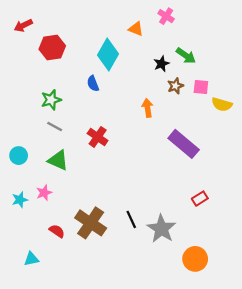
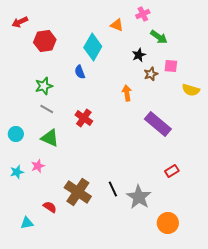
pink cross: (166, 16) -> (143, 14), turned 32
green arrow: (186, 56) -> (159, 37), moved
pink square: (201, 87) -> (171, 66), moved
red semicircle: (57, 231) -> (50, 207), moved

